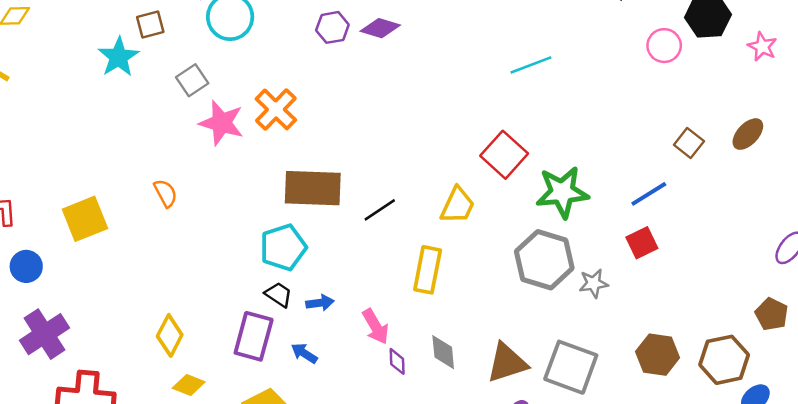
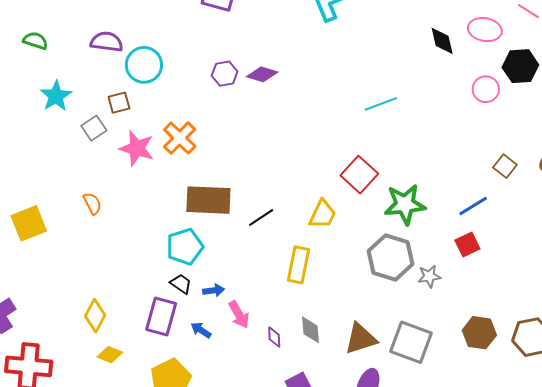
brown square: (150, 24) -> (119, 103), moved
gray square: (192, 80) -> (94, 128), moved
pink arrow: (376, 327) -> (239, 315), moved

